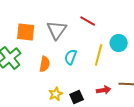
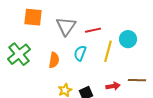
red line: (88, 21) -> (93, 30), moved, turned -42
orange square: (26, 32) -> (33, 17), moved

